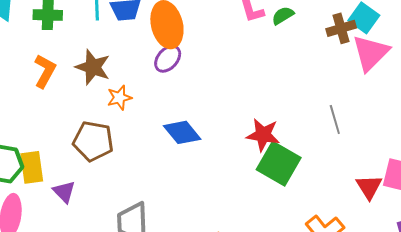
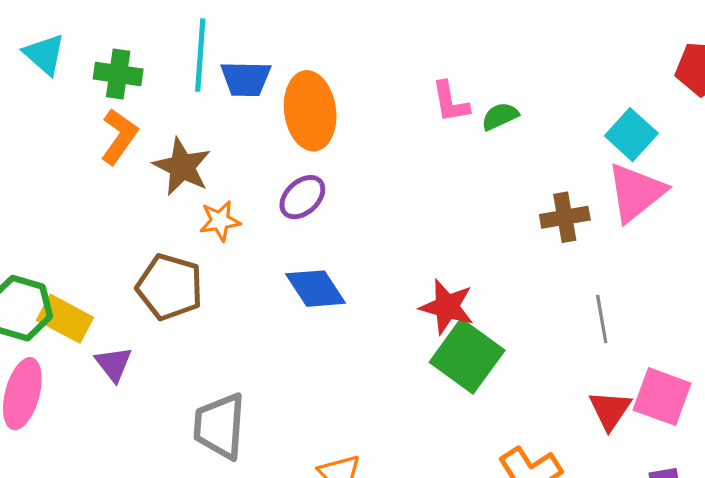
brown cross: (341, 28) -> (565, 217), moved
purple ellipse: (168, 59) -> (302, 197), moved
orange L-shape: (45, 71) -> (119, 136), moved
gray line: (335, 120) -> (602, 319), moved
yellow rectangle: (32, 167) -> (65, 319), turned -60

